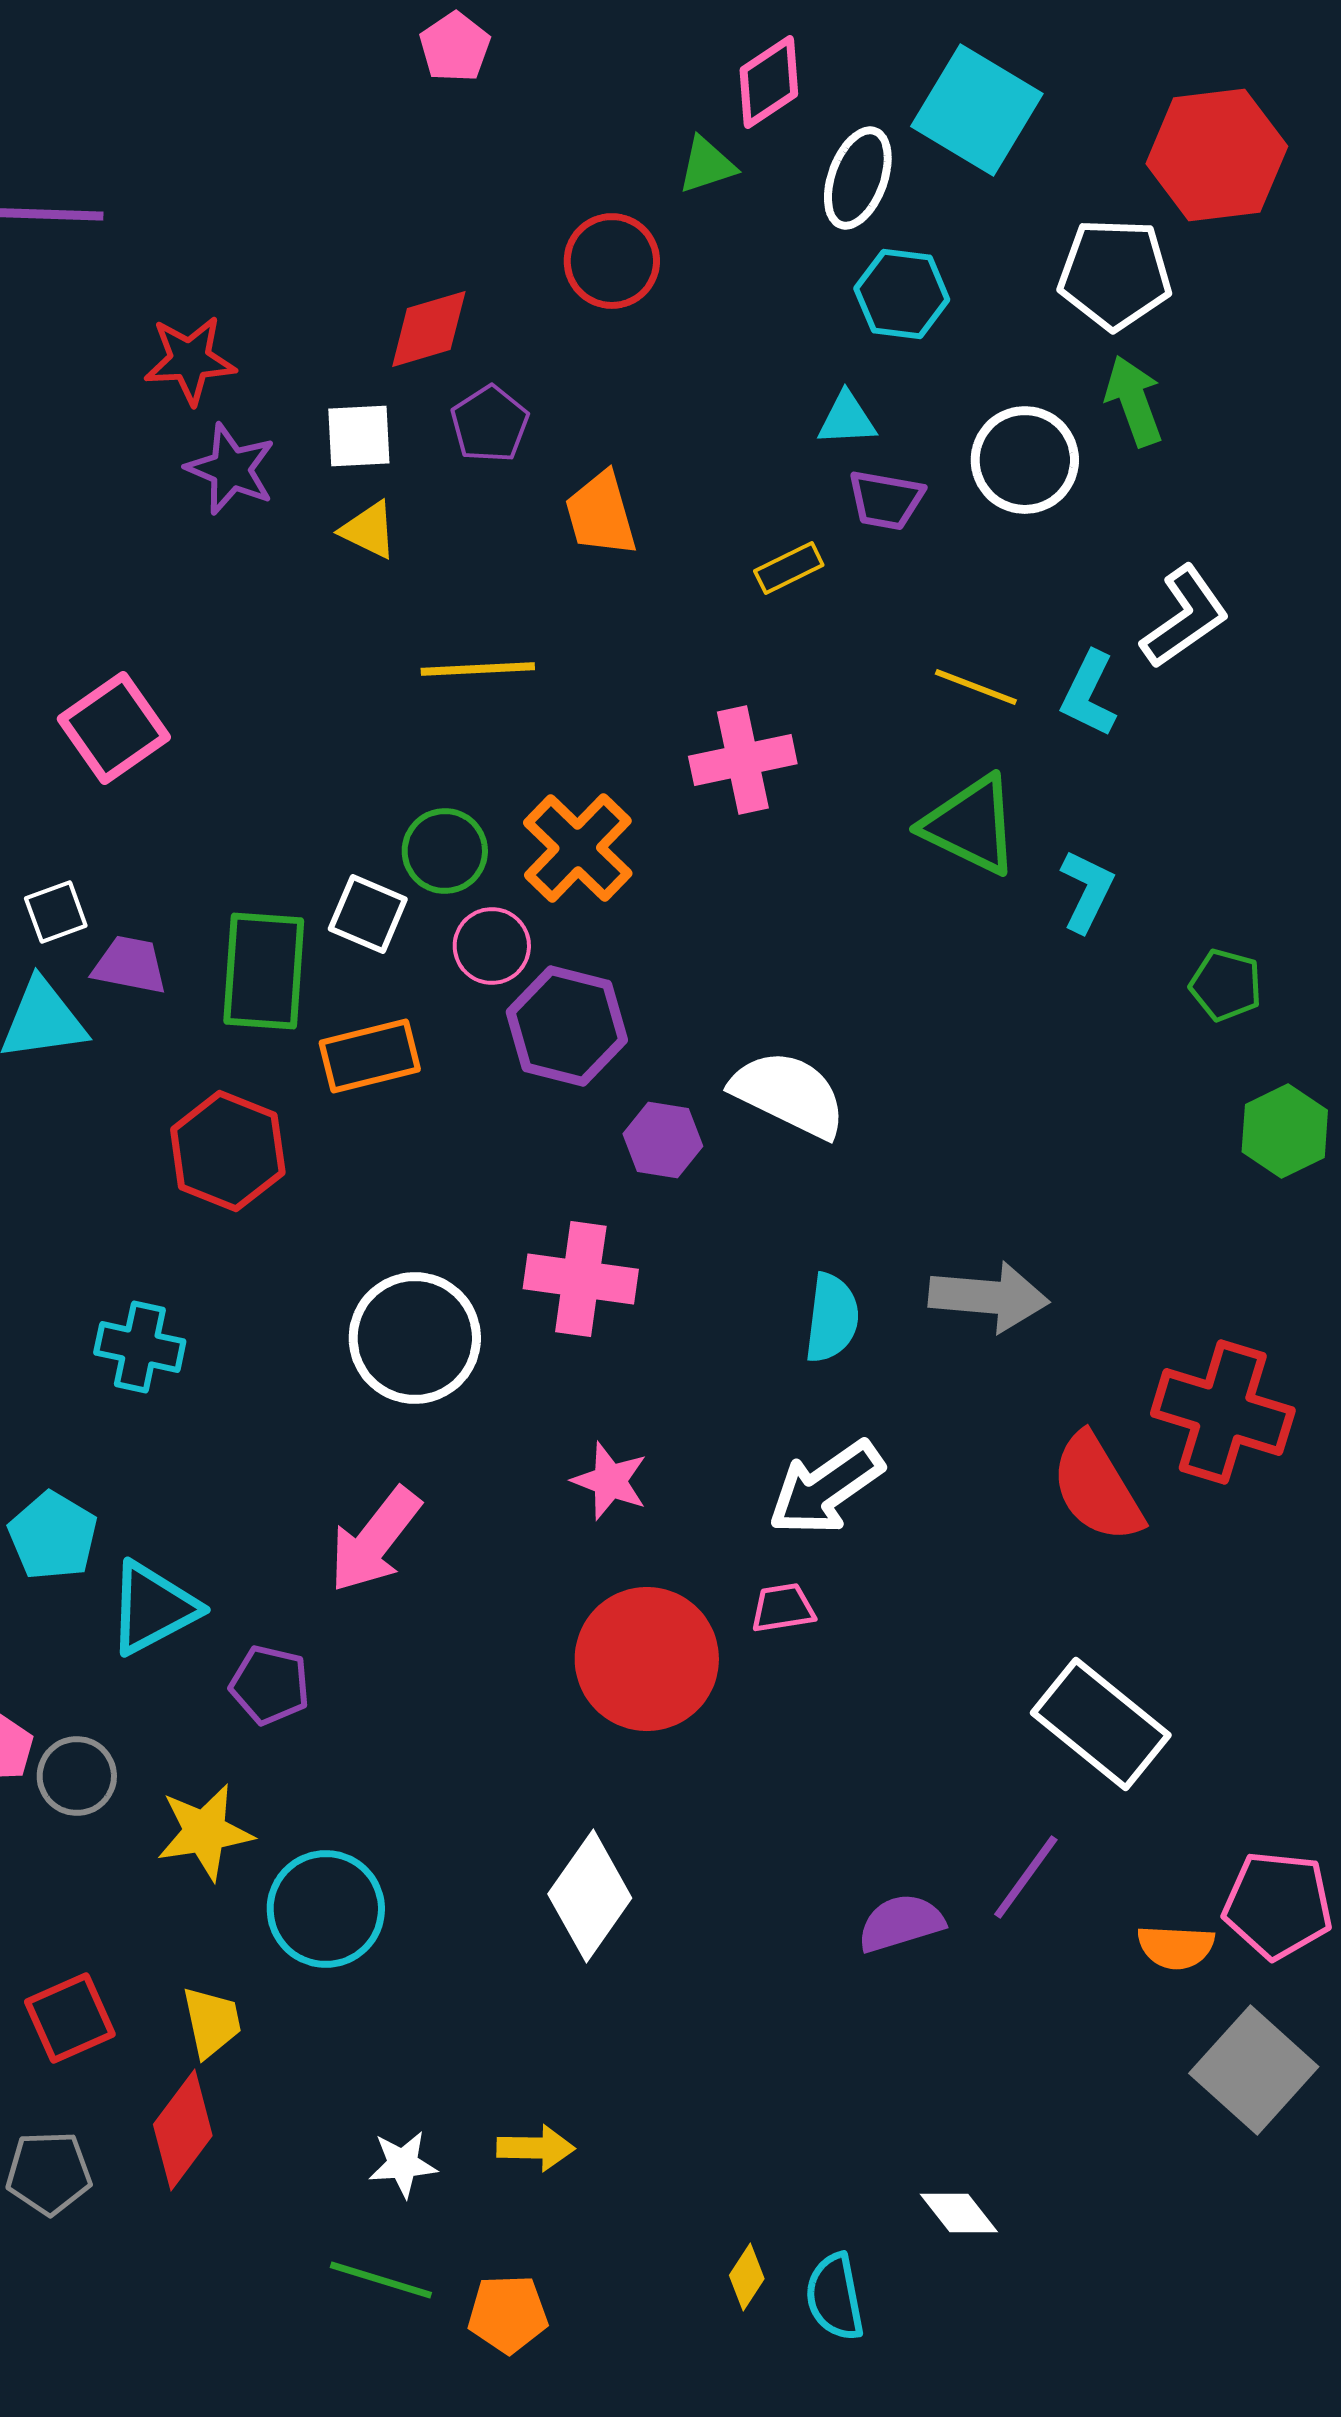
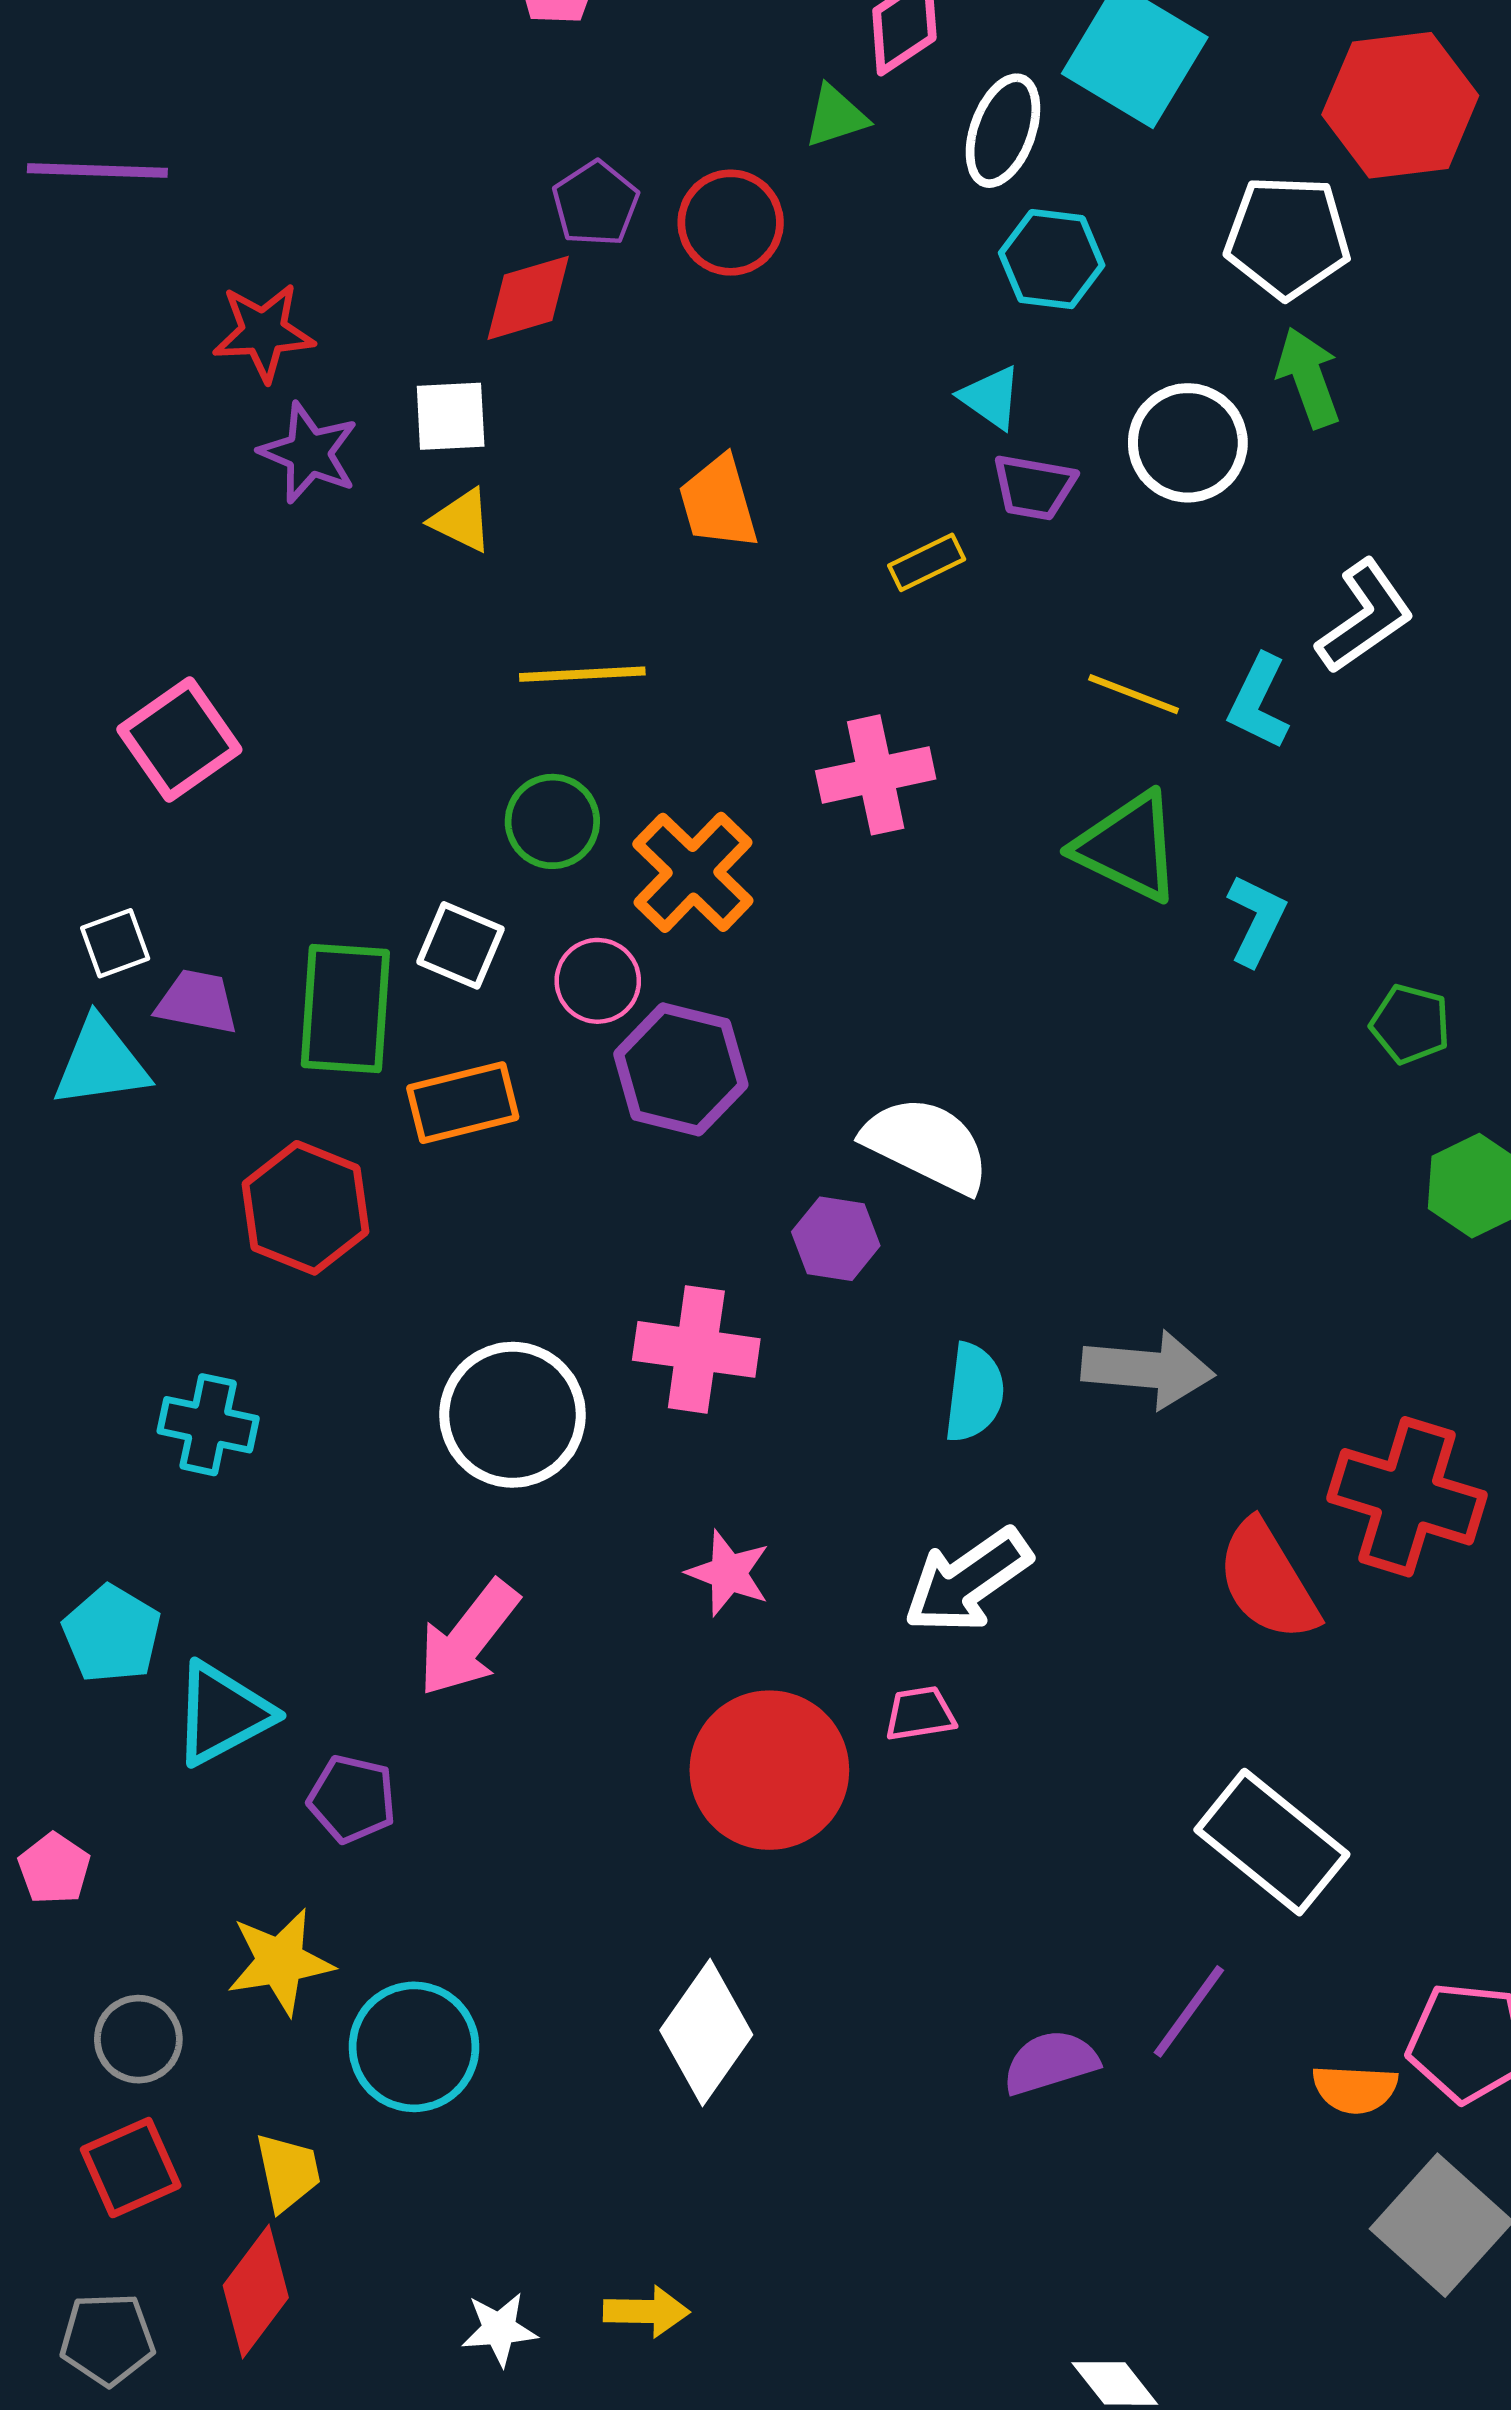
cyan triangle: (847, 419) -> (991, 397), turned 38
purple pentagon: (490, 424) -> (596, 204), moved
green circle: (445, 851) -> (552, 821), moved
purple hexagon: (663, 1140) -> (836, 1239), moved
gray circle: (77, 1776) -> (138, 2039), moved

